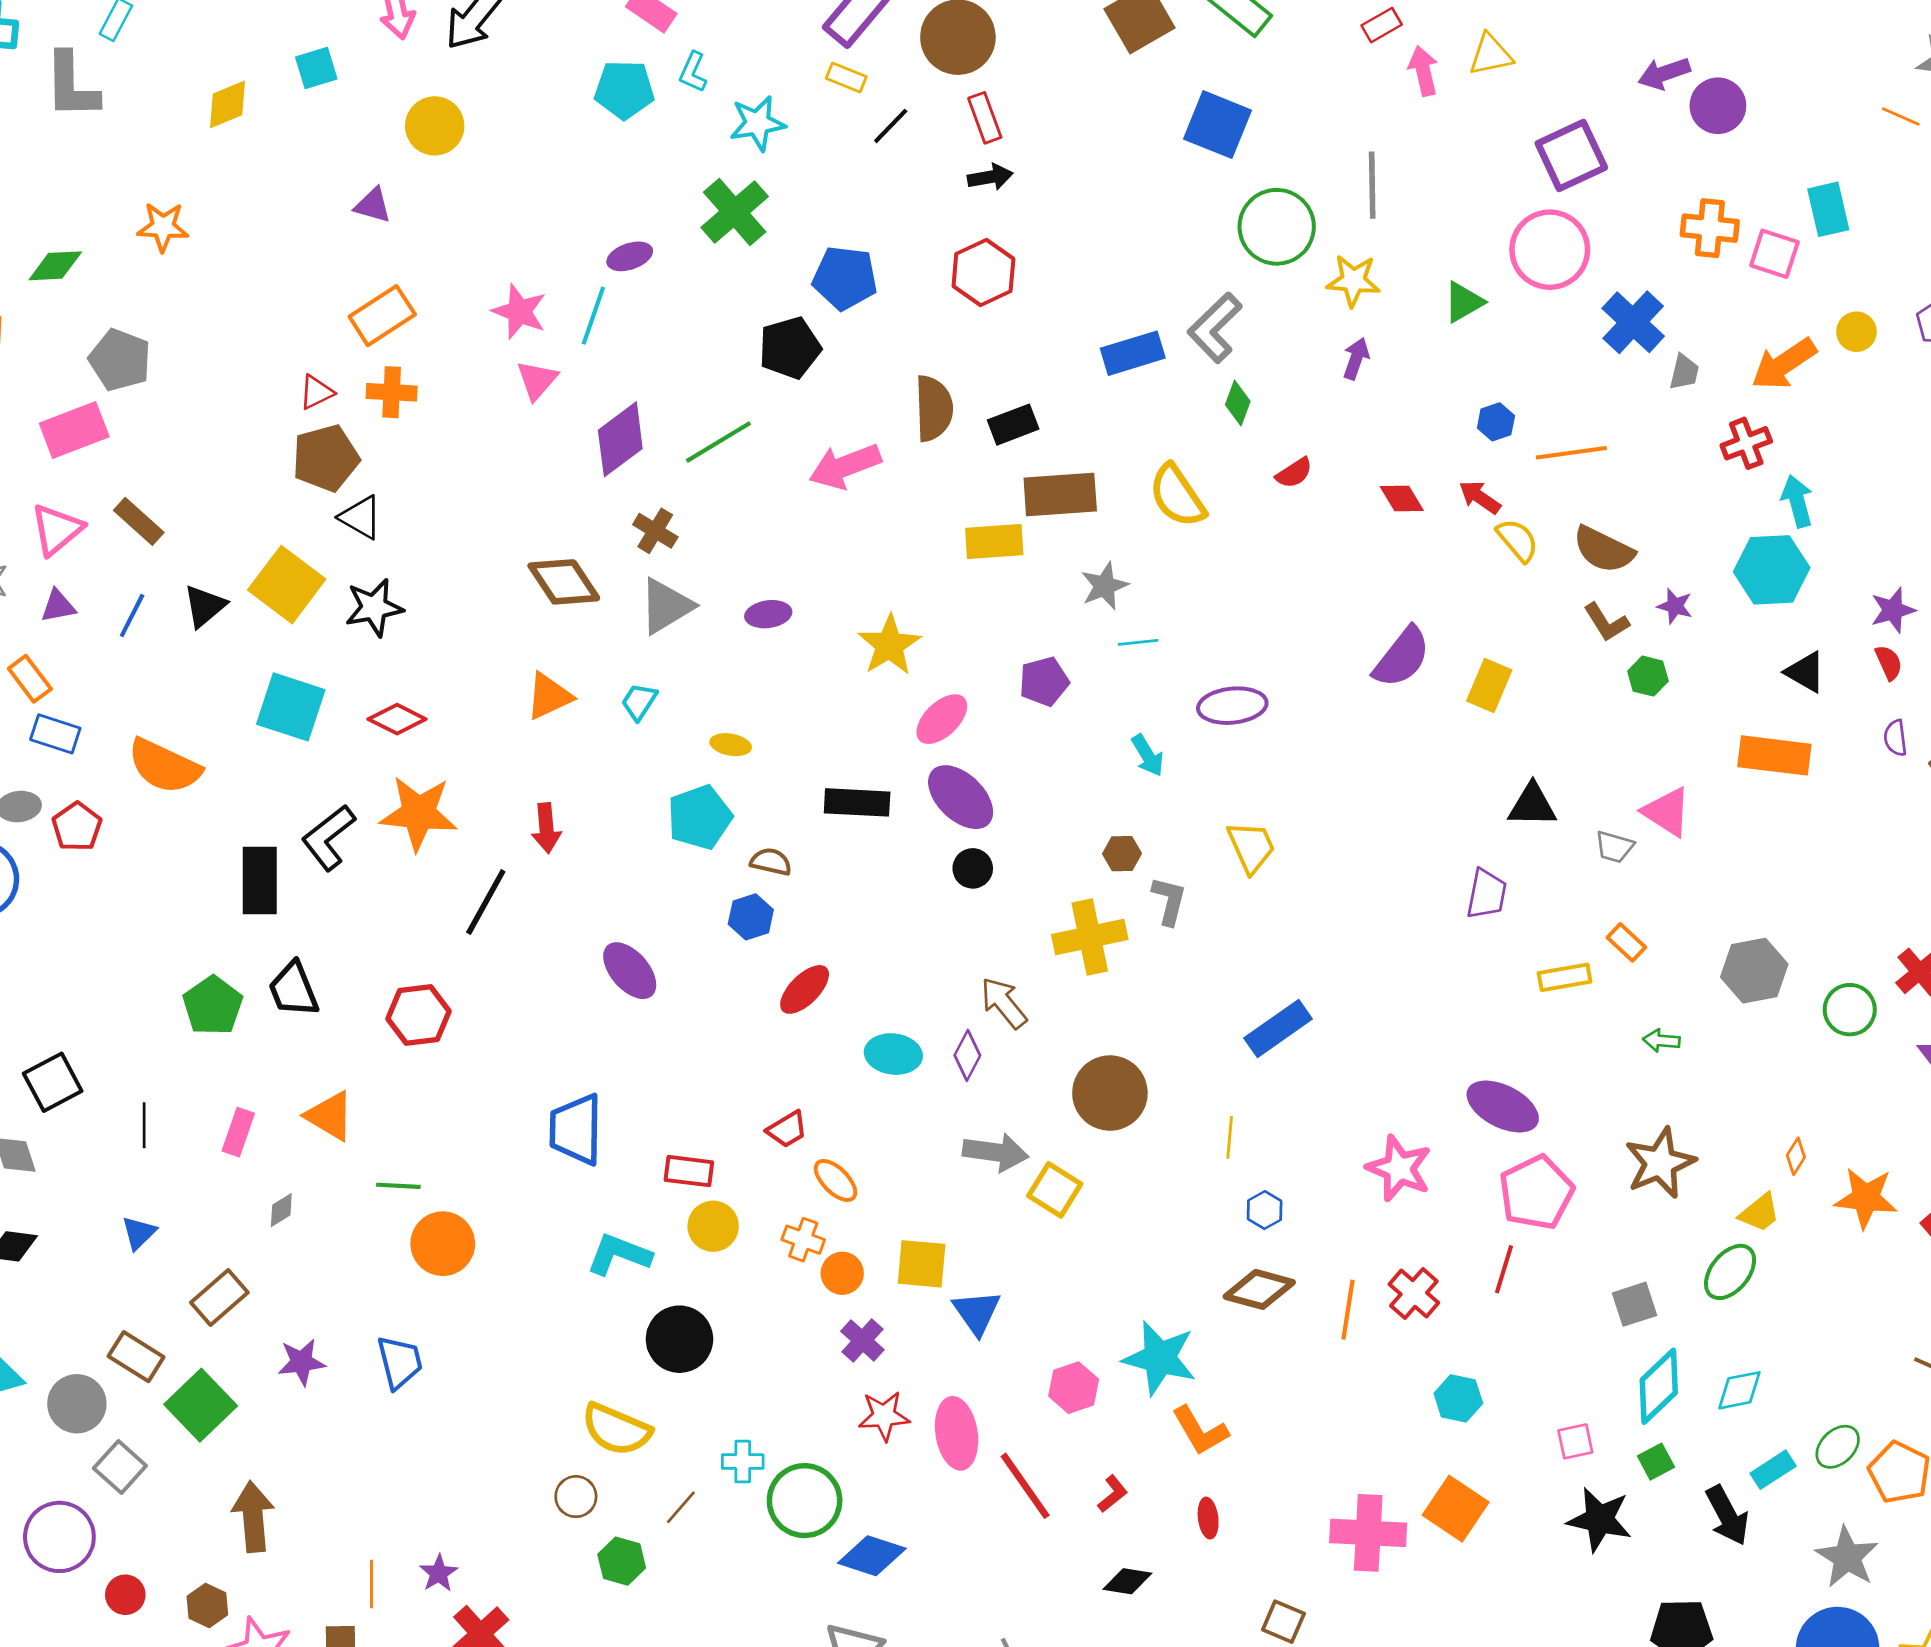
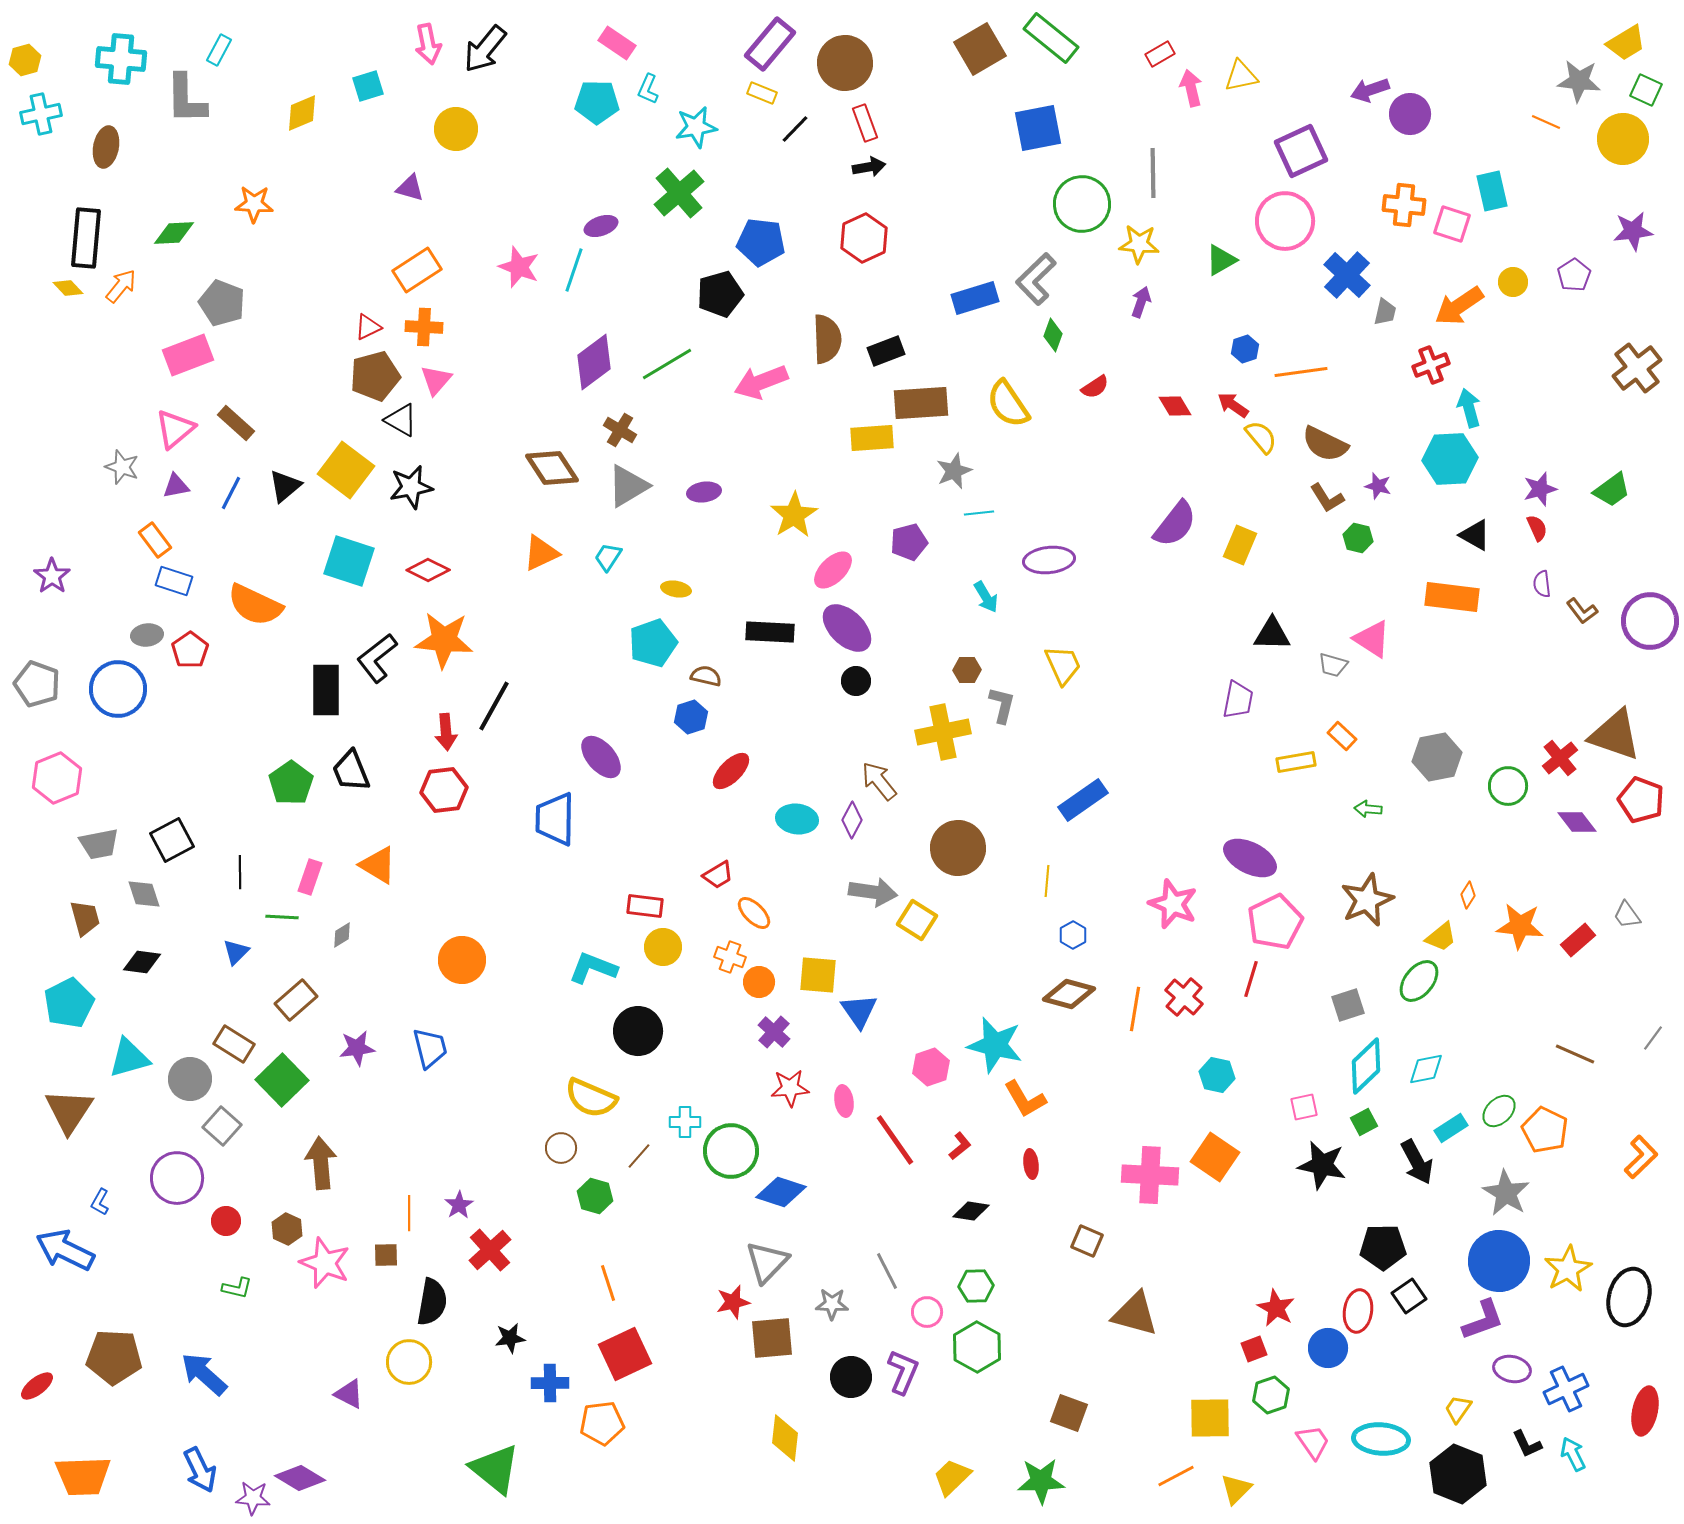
blue square: (1218, 125) -> (1038, 128), turned -33
pink triangle: (537, 380) -> (436, 380), moved
red arrow: (546, 828) -> (446, 732), moved
blue trapezoid: (576, 1129) -> (555, 819), moved
green line: (398, 1186) -> (282, 917), moved
pink ellipse: (957, 1433) -> (844, 1101), size x0.6

